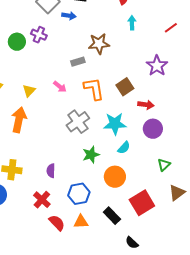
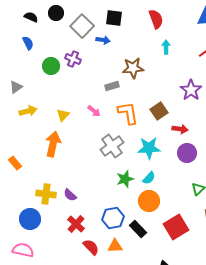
cyan semicircle: (124, 148) -> (149, 178), moved
purple semicircle: (51, 171) -> (70, 195), moved, turned -48
black rectangle: (112, 216) -> (138, 229), moved

